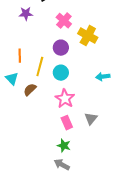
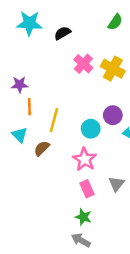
purple star: (26, 14) -> (20, 85), moved
yellow cross: (88, 36) -> (113, 69), moved
purple circle: (61, 48) -> (113, 115), moved
cyan circle: (61, 73) -> (91, 129), moved

